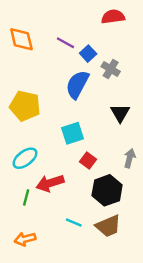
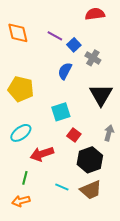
blue semicircle: (77, 84) -> (65, 71), size x0.7
black triangle: (120, 113) -> (101, 95), size x1.4
green line: (26, 197) -> (25, 178), moved

